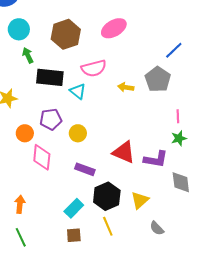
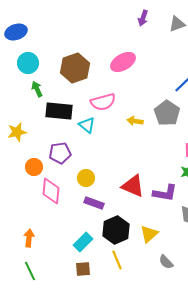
yellow circle: (78, 133) -> (86, 178), moved

